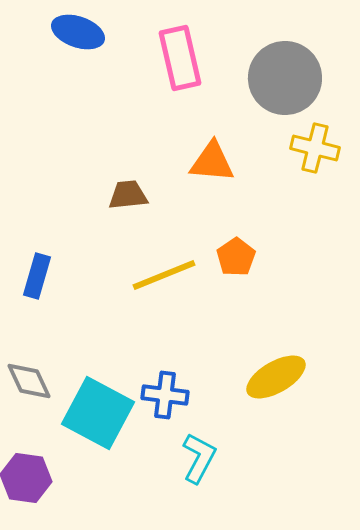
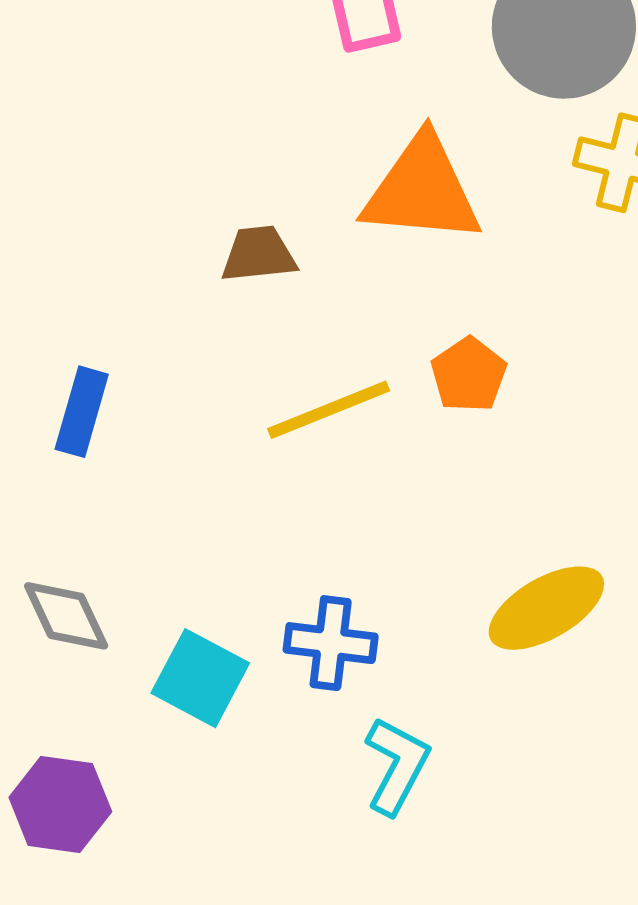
orange triangle: (212, 162) -> (422, 190), size x1.4
cyan square: (98, 413) -> (200, 678), size x0.7

